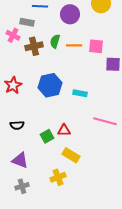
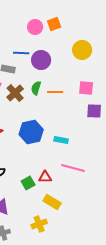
purple circle: (70, 14) -> (41, 60), moved
brown cross: (34, 46) -> (15, 93), turned -30
pink square: (96, 46) -> (86, 88), moved
pink line: (105, 121) -> (73, 168), moved

